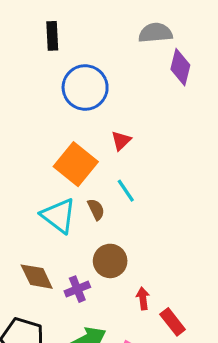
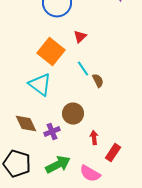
brown semicircle: (96, 209) -> (98, 81), moved
red rectangle: (173, 322) -> (113, 153), turned 72

